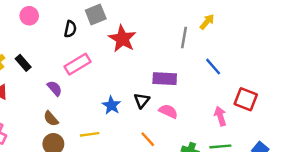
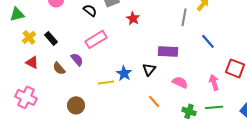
black semicircle: (70, 29) -> (90, 10), turned -64
red star: (122, 39) -> (133, 18), size x0.6
pink semicircle: (168, 111) -> (180, 82), moved
brown semicircle: (51, 119) -> (59, 68), moved
yellow line: (90, 134) -> (106, 82), moved

